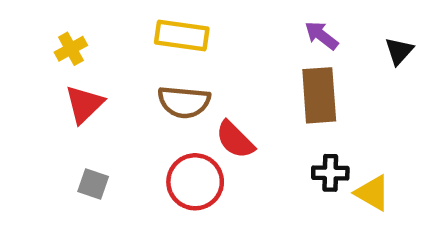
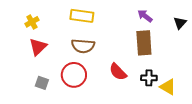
red semicircle: (235, 140) -> (118, 72), moved
red circle: (195, 182) -> (74, 75), moved

